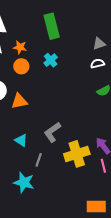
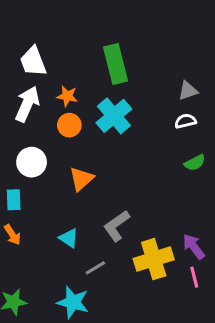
cyan cross: (51, 60) -> (114, 116), size x1.6
orange triangle: (19, 101) -> (81, 179), moved, turned -30
gray line: (39, 160) -> (95, 268), turned 40

